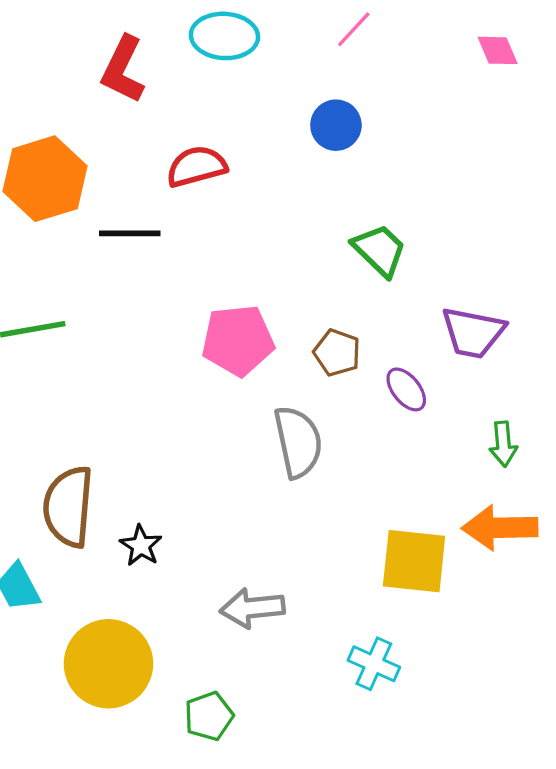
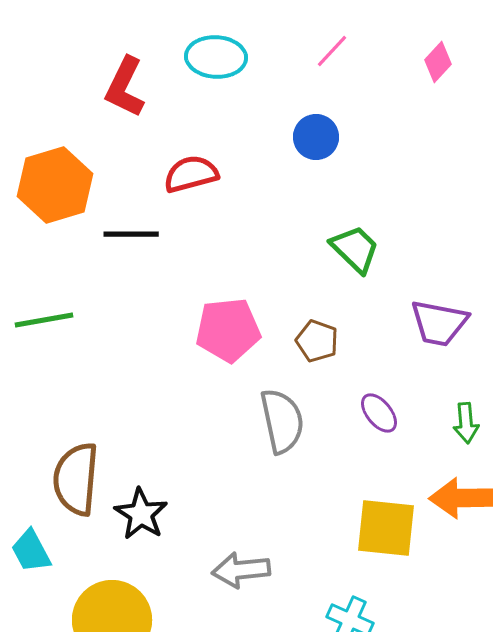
pink diamond: (498, 50) -> (438, 62), moved, turned 66
purple ellipse: (406, 389) -> (379, 413), moved
black star: (141, 546) -> (141, 514), size x1.4

